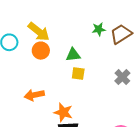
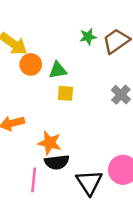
orange circle: (41, 51) -> (31, 64), moved

